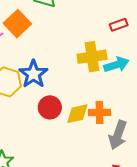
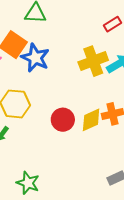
blue star: (33, 74) -> (35, 58), moved

